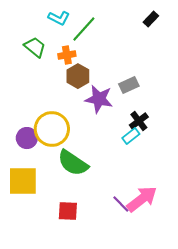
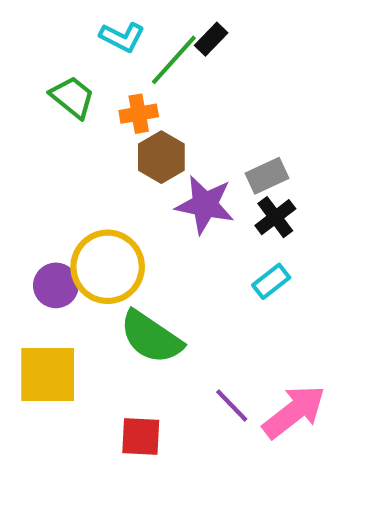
black rectangle: (151, 19) -> (211, 39), moved
black cross: (139, 121) -> (275, 217), moved
purple line: (121, 204) -> (232, 405), moved

